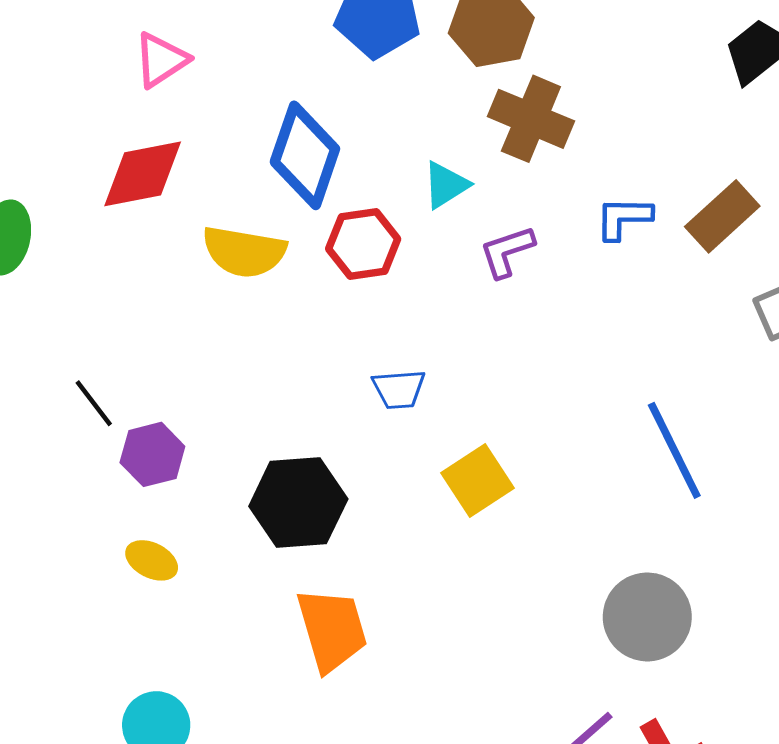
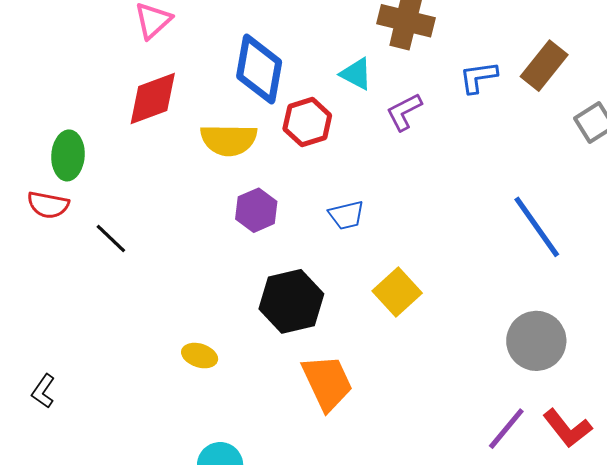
cyan triangle: (446, 185) -> (356, 74), turned -51
black line: (94, 403) -> (111, 239), moved
purple hexagon: (152, 454) -> (256, 210), moved
yellow square: (478, 480) -> (397, 292), moved

